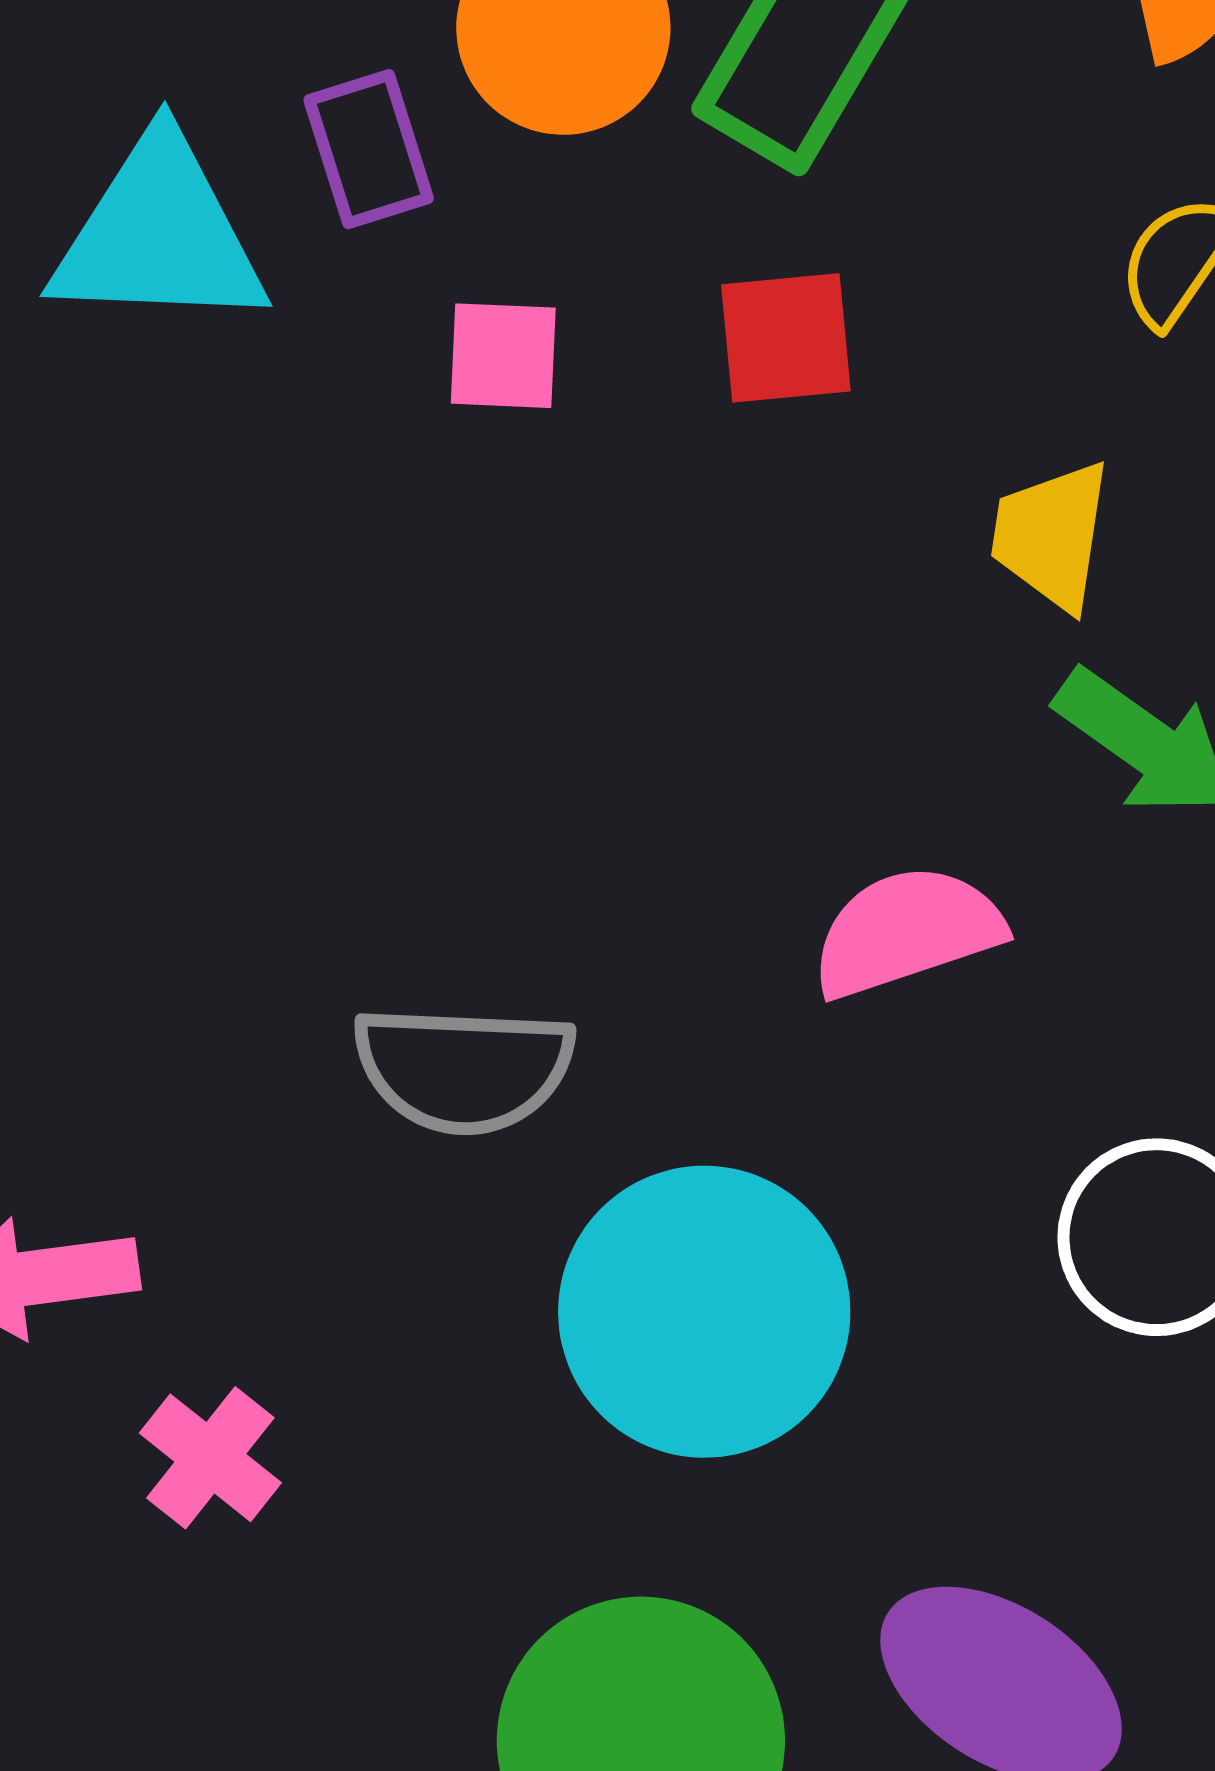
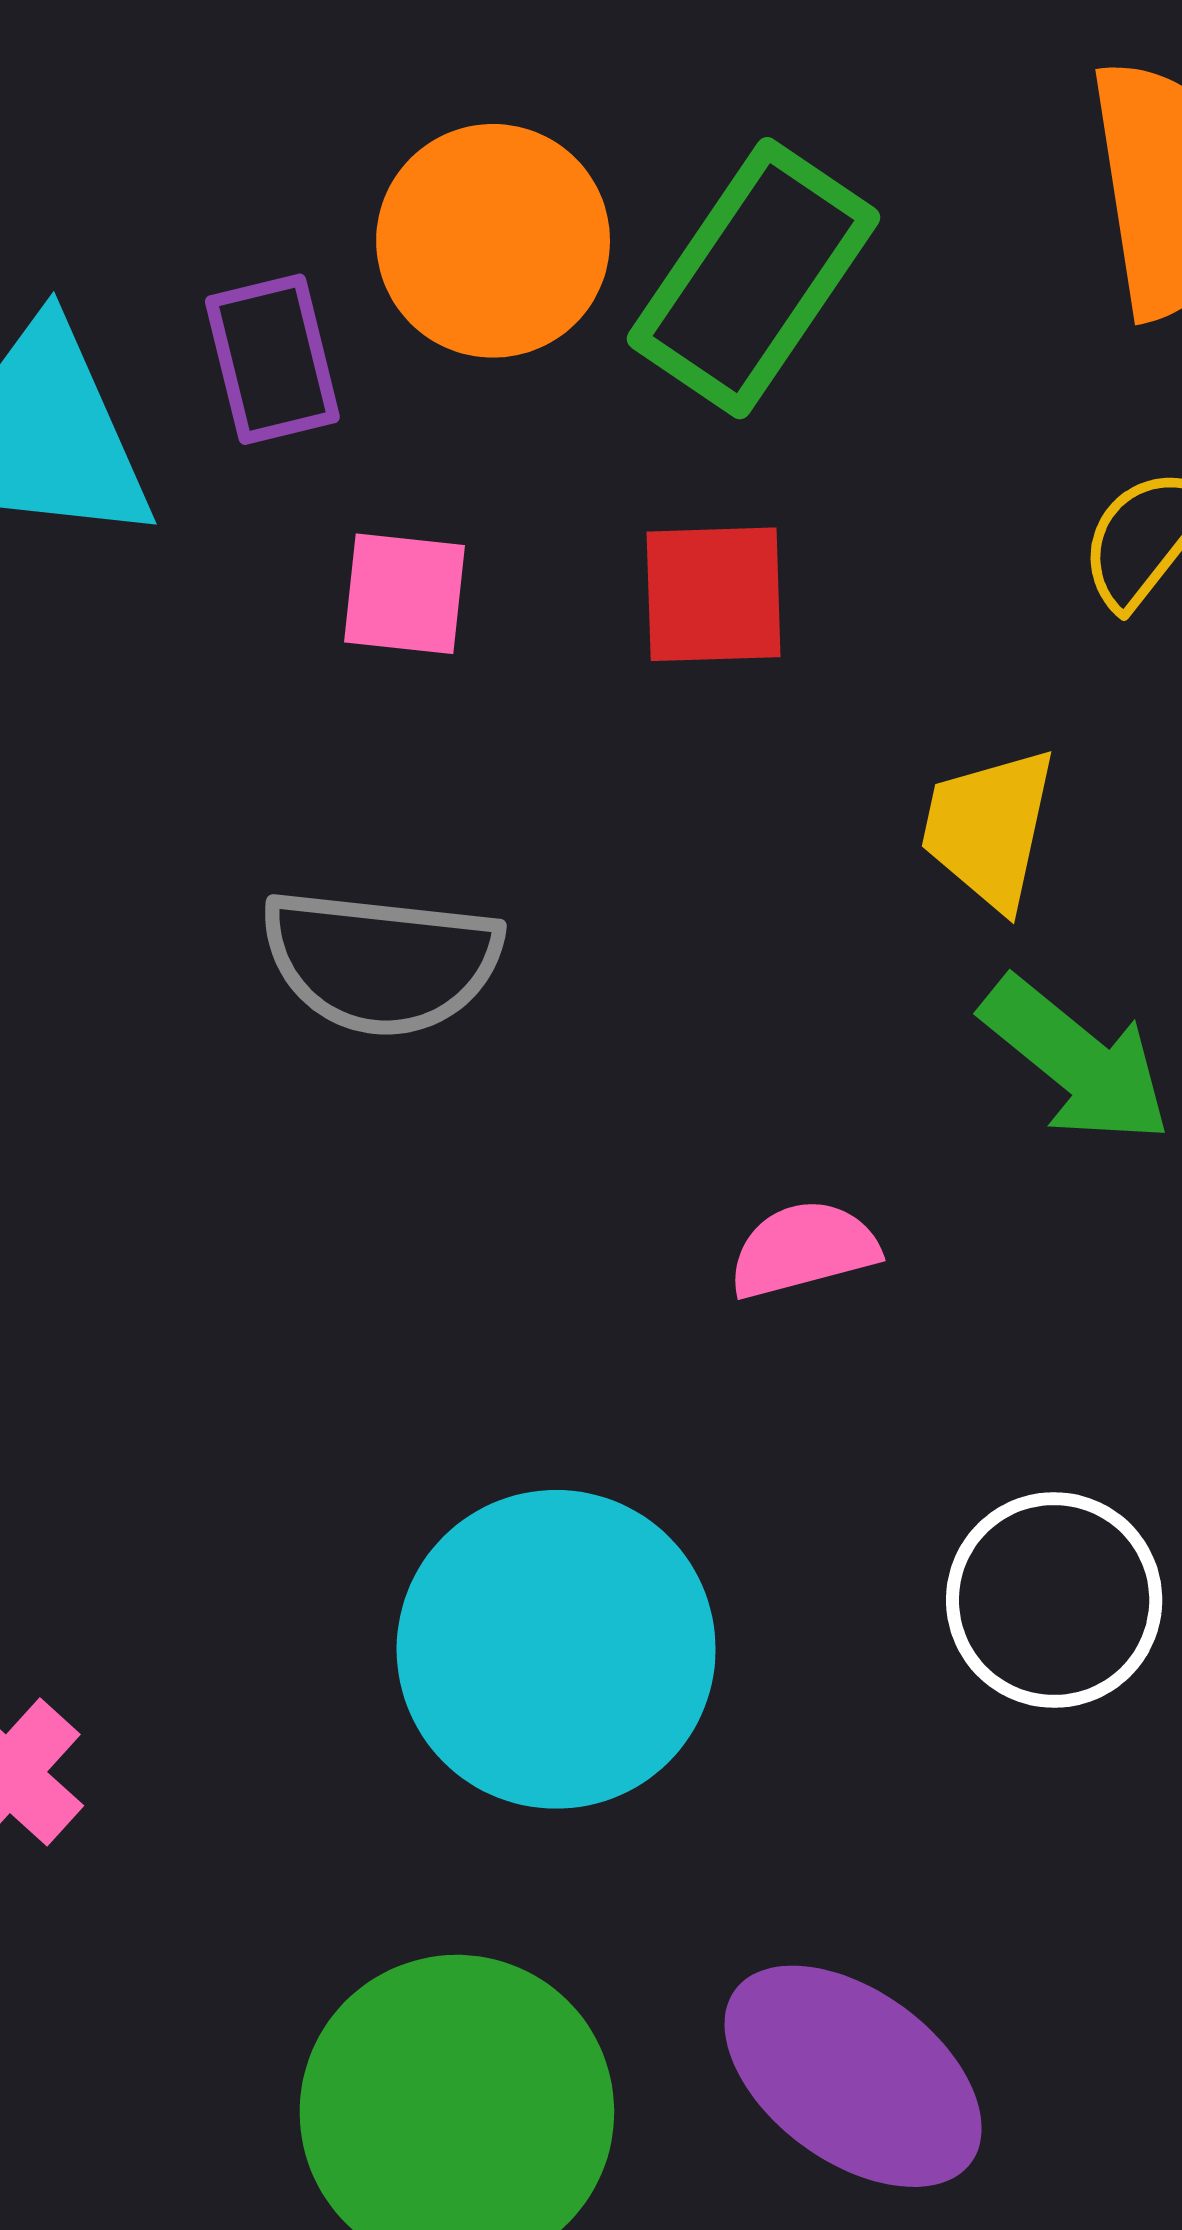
pink semicircle: (907, 931) -> (804, 1249), size x0.7
gray semicircle: (464, 1069) -> (381, 962), moved

